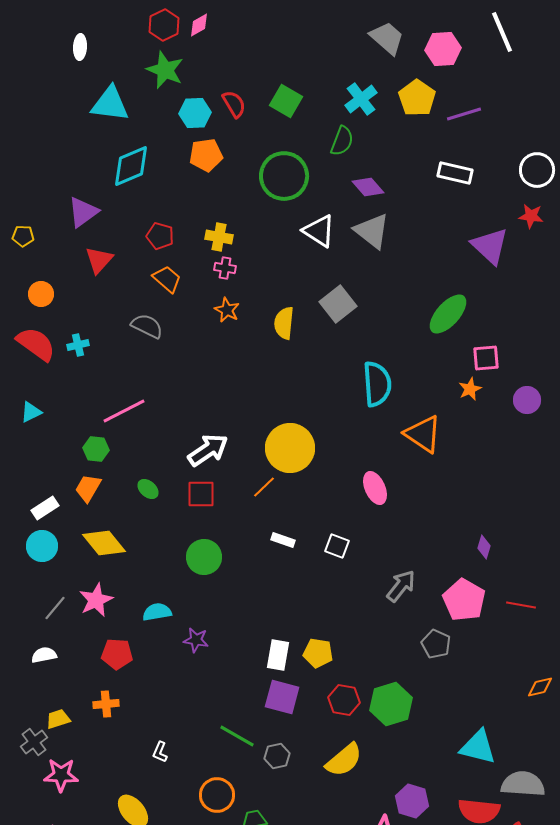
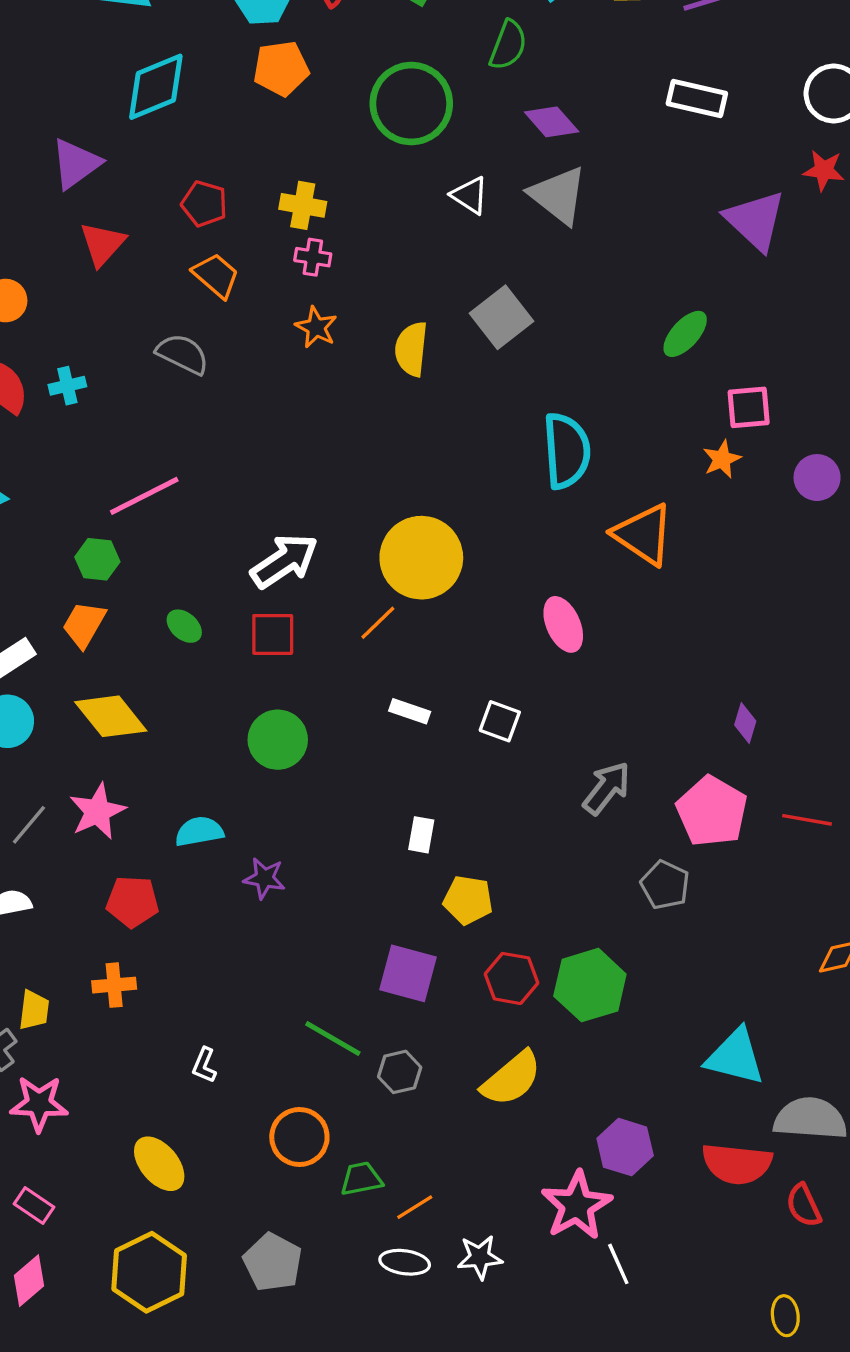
white triangle: (319, 231) -> (470, 195), size x0.7
green ellipse: (448, 314) -> (685, 334), size x0.7
white rectangle: (278, 655) -> (421, 835), moved, size x0.7
yellow trapezoid: (58, 719) -> (34, 1010), turned 115

